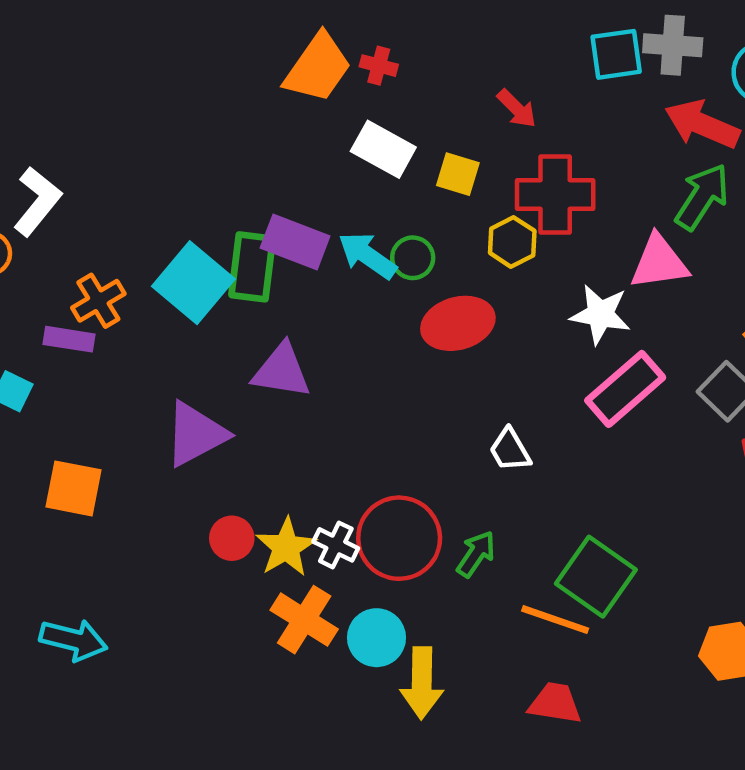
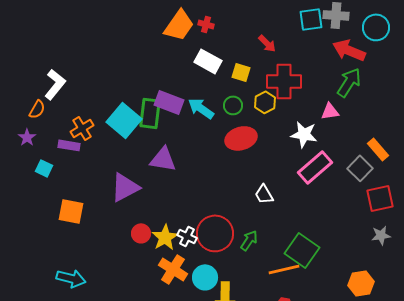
green circle: (413, 258) -> (233, 105), moved
pink triangle: (659, 262) -> (330, 111), size x0.7
orange line: (555, 620) -> (284, 269), turned -32

